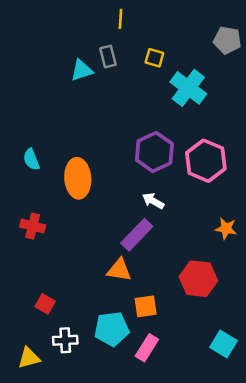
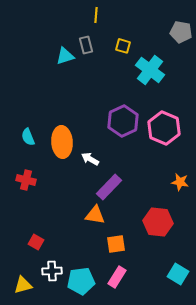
cyan semicircle: (31, 159) -> (28, 137), moved
white arrow: (153, 201) -> (90, 159), moved
cyan pentagon: (112, 329) -> (81, 281), moved

